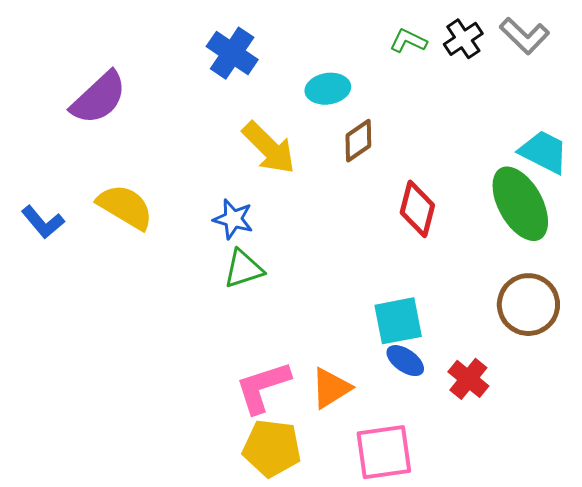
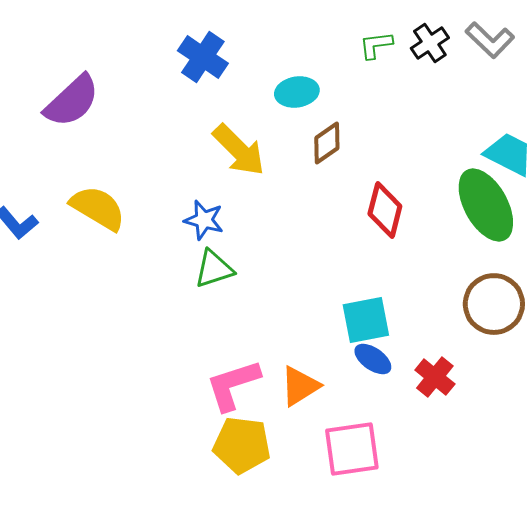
green L-shape: (408, 41) -> (376, 45), turned -33

